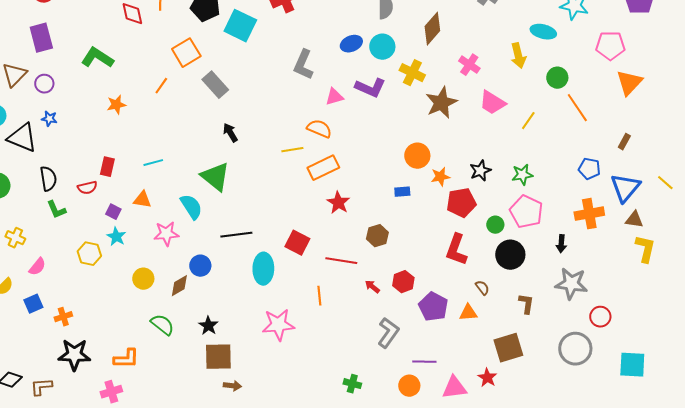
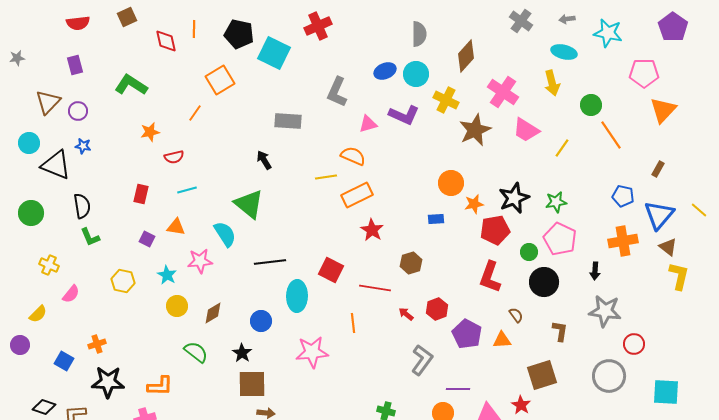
cyan ellipse: (543, 32) -> (564, 52), moved
purple rectangle: (41, 38) -> (75, 65), size x0.7
pink cross: (469, 65) -> (503, 92), size x1.4
gray rectangle: (215, 85) -> (288, 121), moved, turned -44
black star: (480, 171) -> (514, 198), size x1.4
red semicircle: (87, 188) -> (174, 157), moved
brown triangle: (634, 220) -> (668, 247), turned 30
cyan star: (116, 237) -> (167, 275), moved
blue circle: (200, 266) -> (261, 321), moved
blue square: (33, 304) -> (64, 361), moved, turned -36

